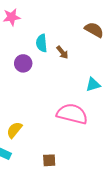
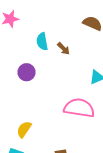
purple circle: (23, 63) -> (26, 72), moved

